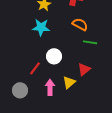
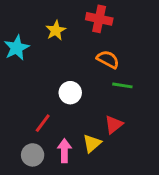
cyan star: (41, 27) -> (17, 48), moved, turned -30
white circle: (54, 56) -> (70, 93), moved
gray circle: (20, 90) -> (33, 155), moved

